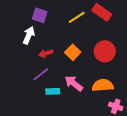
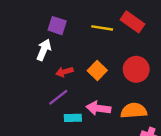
yellow line: (77, 17) -> (102, 28), turned 42
pink arrow: (74, 83) -> (98, 108), turned -30

